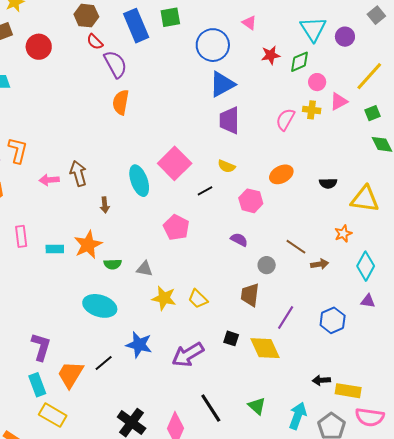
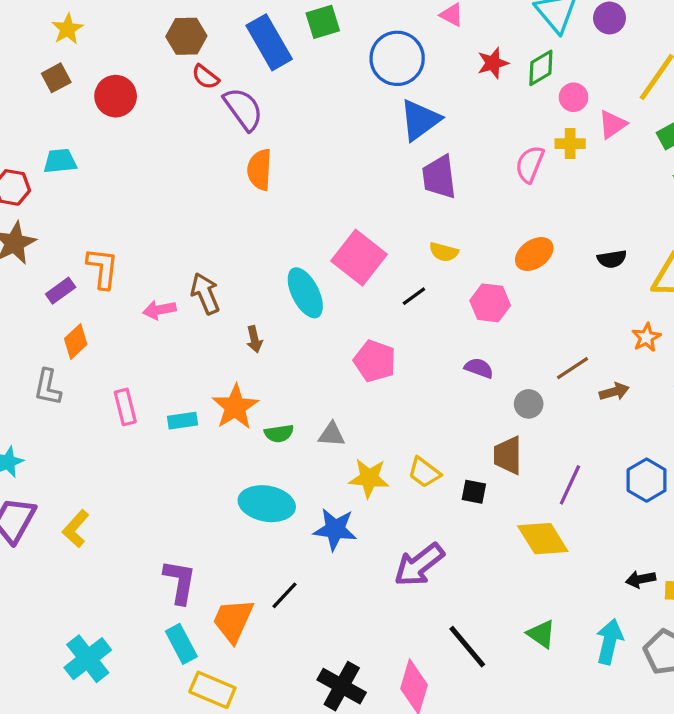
brown line: (296, 247) -> (572, 368), turned -60
black square: (231, 338) -> (474, 492), moved
blue star: (139, 345) -> (335, 529), moved

